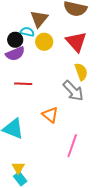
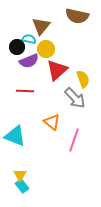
red triangle: (76, 42) -> (57, 70), moved, turned 30
purple semicircle: (15, 54) -> (29, 61), moved
pink line: (72, 146) -> (74, 140), moved

